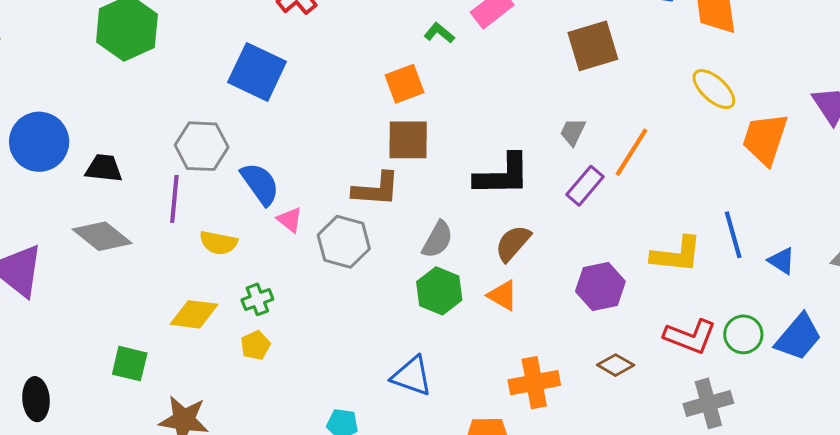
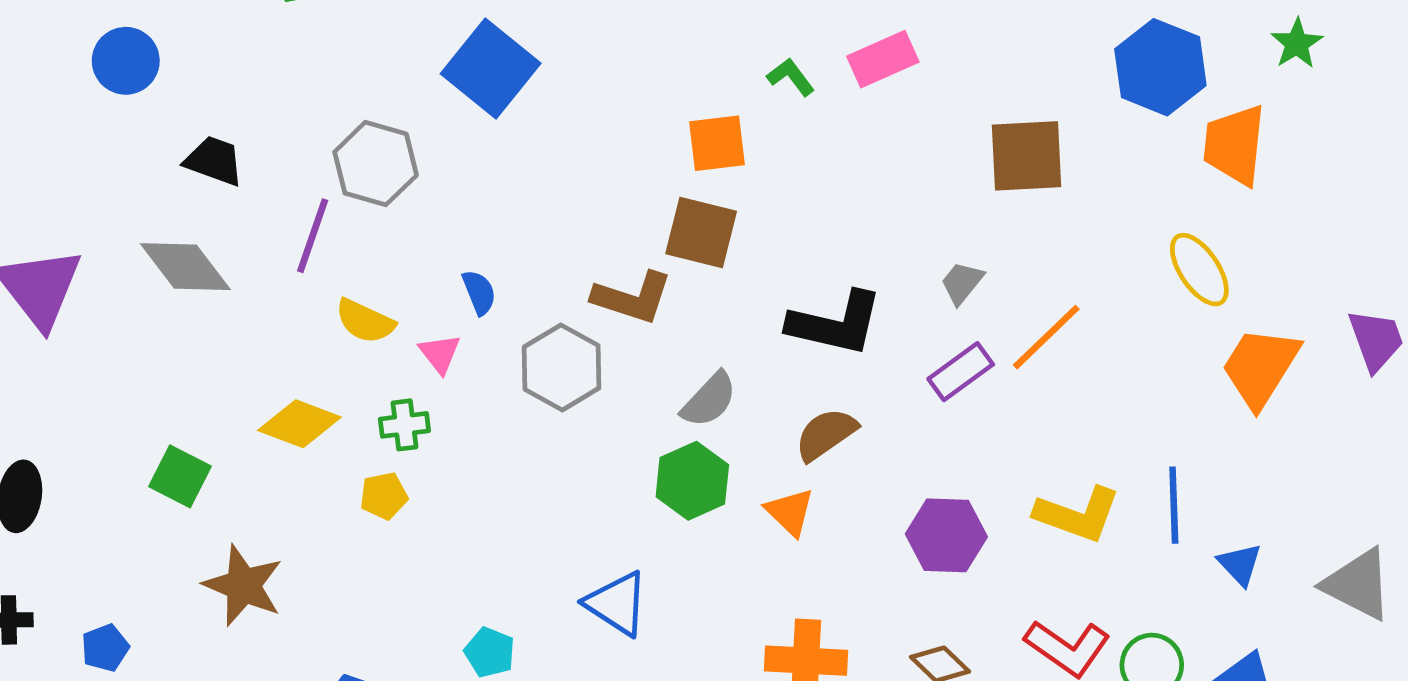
blue circle: (39, 142) -> (126, 61), moved, size x0.7
blue semicircle: (260, 184) -> (479, 292), moved, size x0.6
pink triangle: (290, 220) -> (440, 354), moved

